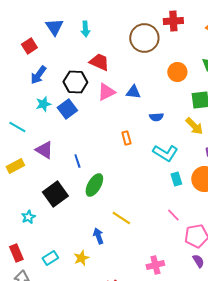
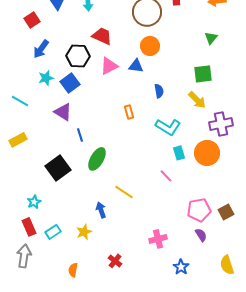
orange circle: (177, 72) -> (150, 46), moved
blue semicircle: (156, 117) -> (159, 91), turned -96
purple triangle: (44, 150) -> (63, 112), moved
pink line: (173, 215) -> (166, 176), moved
cyan star: (28, 217) -> (34, 202), moved
red rectangle: (16, 253) -> (29, 227), moved

